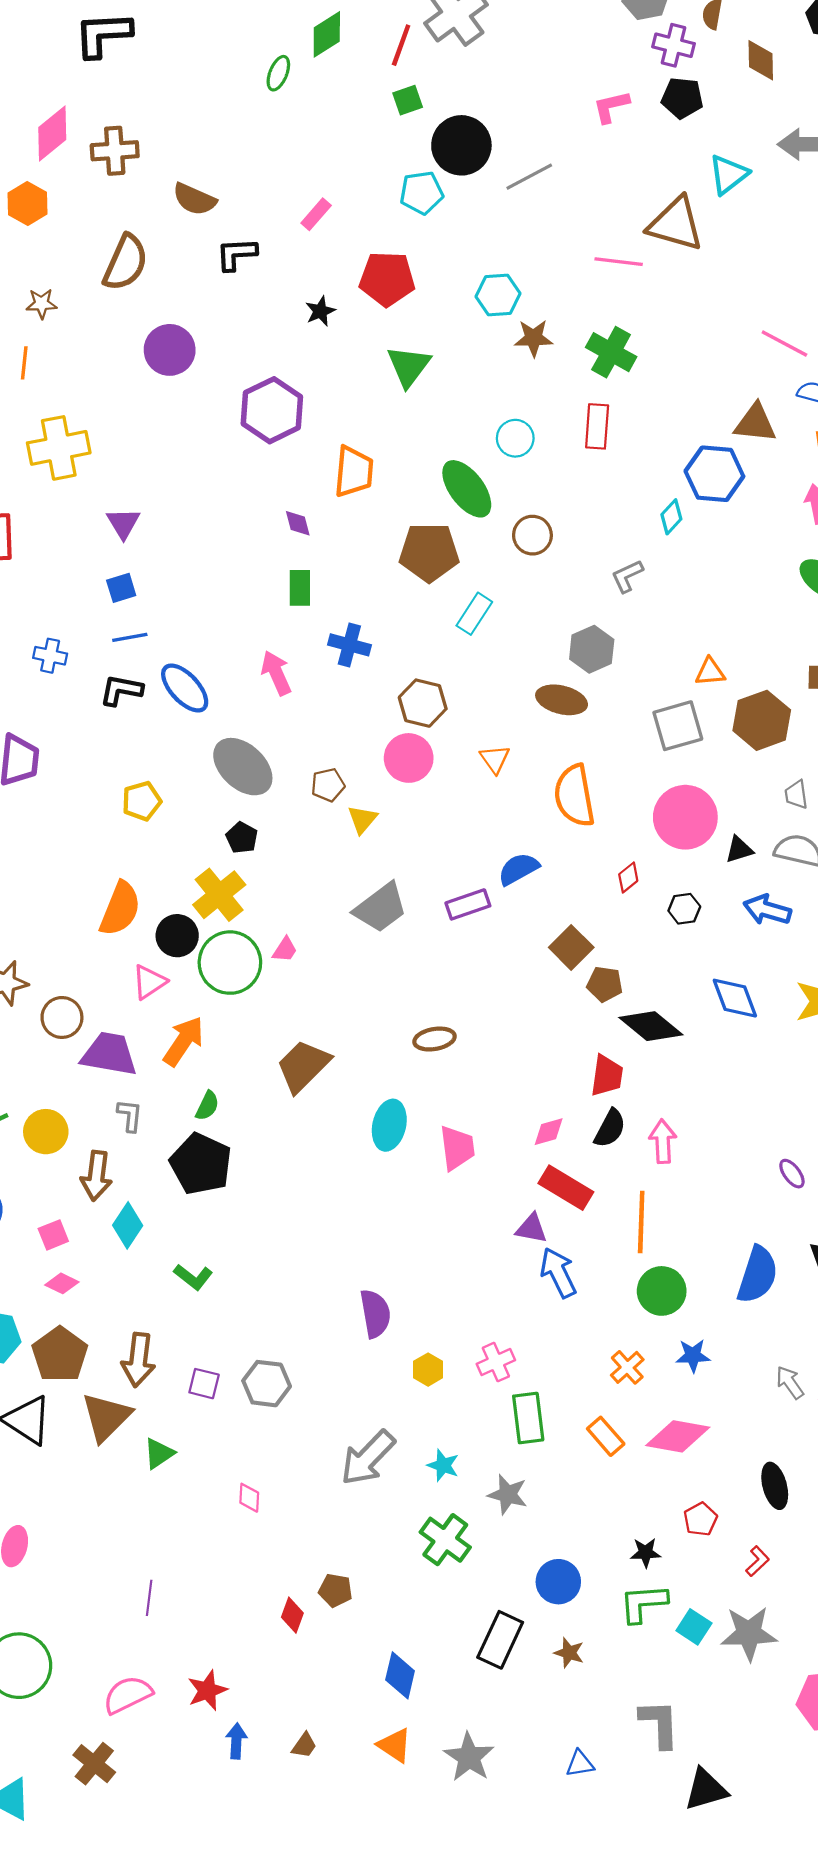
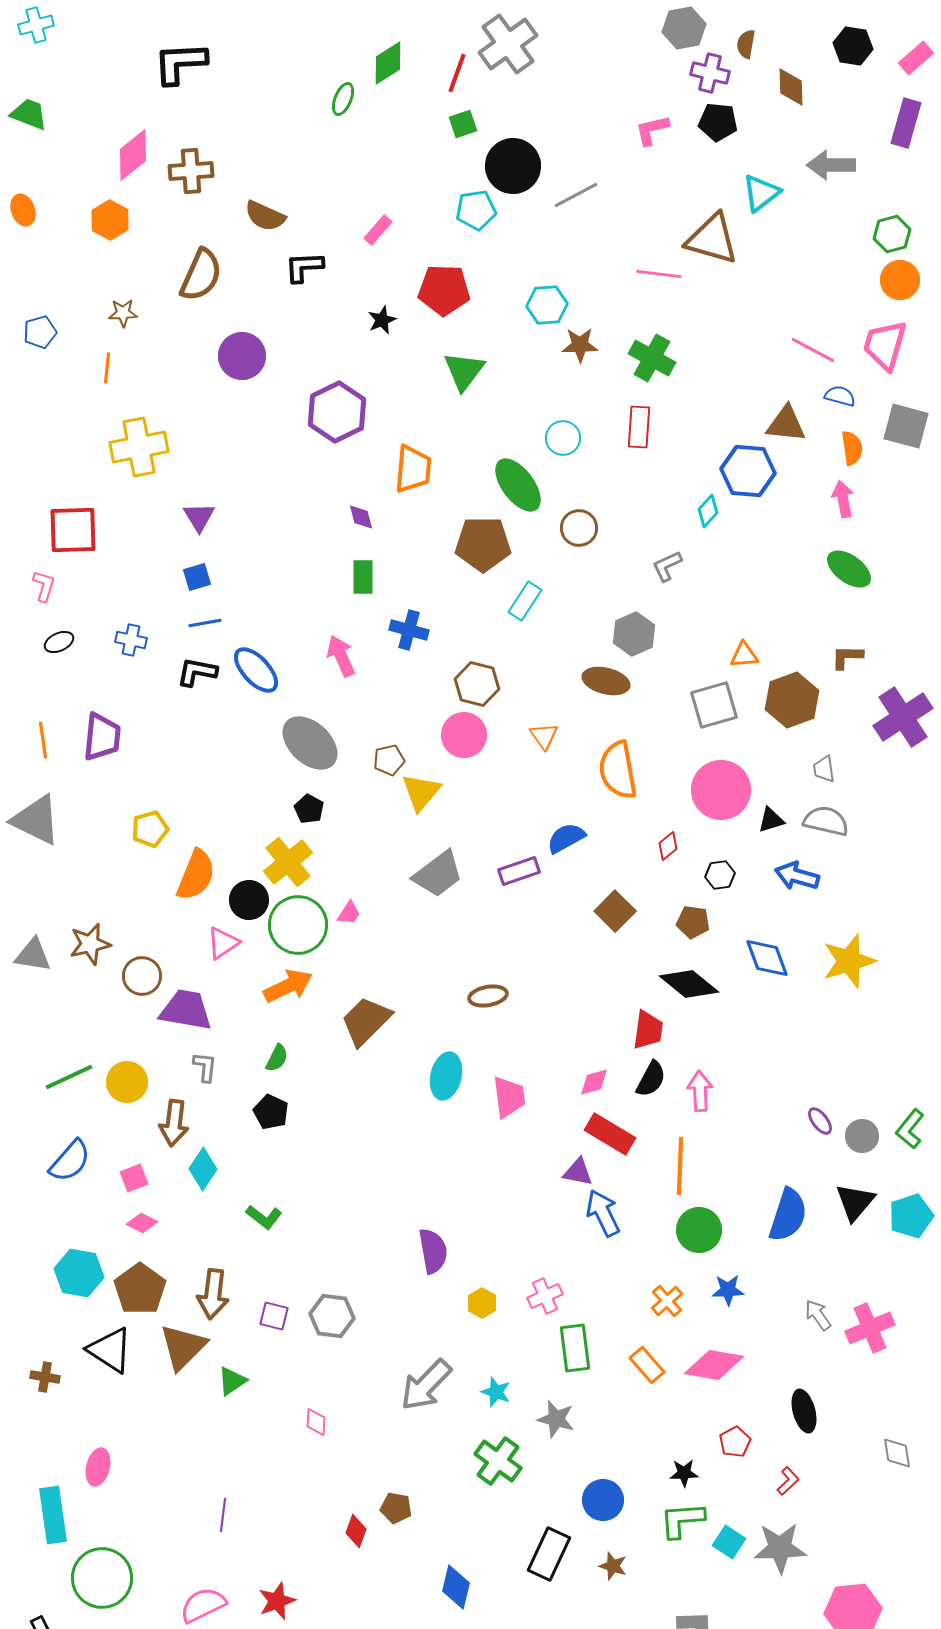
yellow pentagon: (142, 801) -> (150, 829), moved
yellow triangle: (362, 819) -> (421, 792), size x1.4
brown pentagon: (605, 984) -> (693, 922), moved
orange arrow: (184, 1041) -> (288, 986), moved, turned 30
black pentagon: (201, 1164) -> (271, 1112), size x0.6

